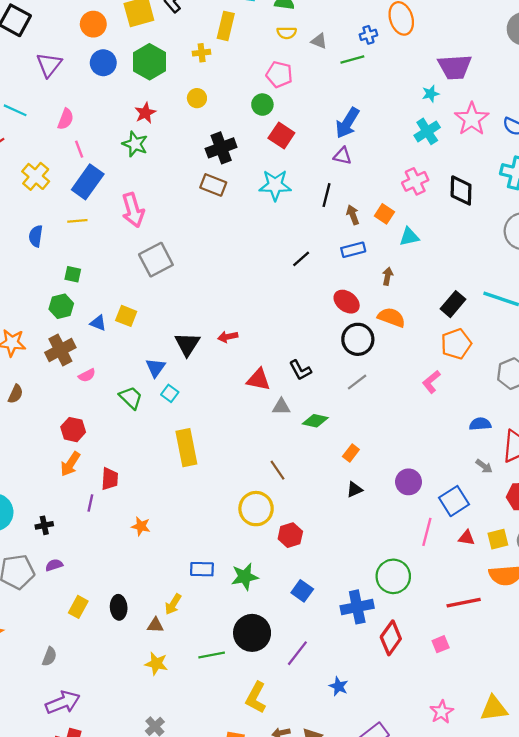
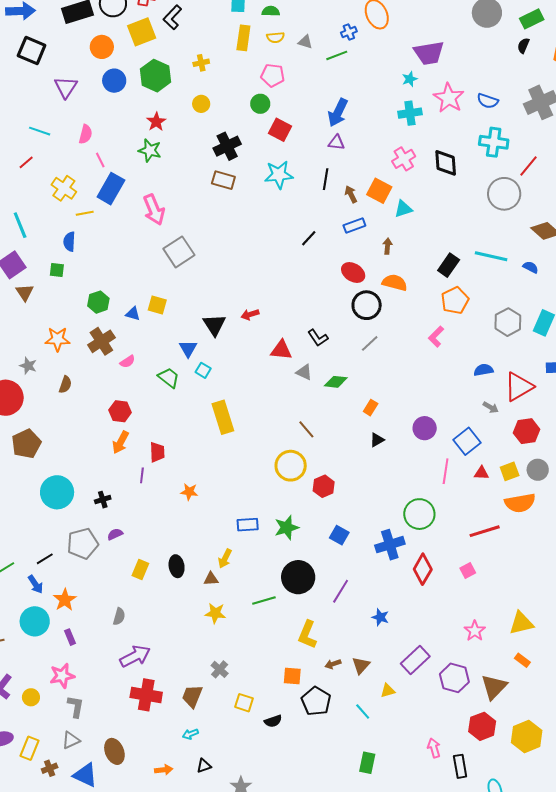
yellow rectangle: (226, 26) -> (243, 38), moved
cyan cross: (427, 131) -> (410, 113), turned 30
orange square: (384, 214) -> (379, 191), size x1.4
yellow line: (77, 221) -> (85, 213), moved
green square: (73, 274) -> (57, 270), moved
gray triangle: (281, 407) -> (304, 372), turned 30

